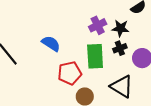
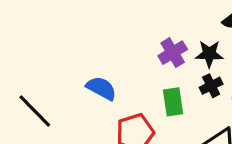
green rectangle: (95, 56) -> (173, 102), size x0.7

